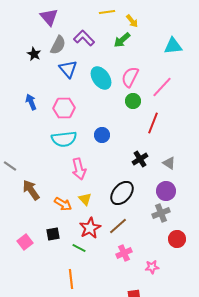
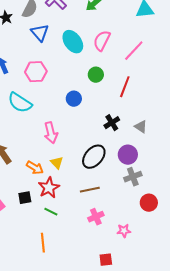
green circle: (133, 101) -> (96, 75), moved
cyan semicircle: (64, 139) -> (20, 103), moved, turned 40
purple circle: (166, 191) -> (128, 155), moved
brown line: (118, 226) -> (90, 190), turned 30
red star: (90, 228) -> (49, 188), moved

